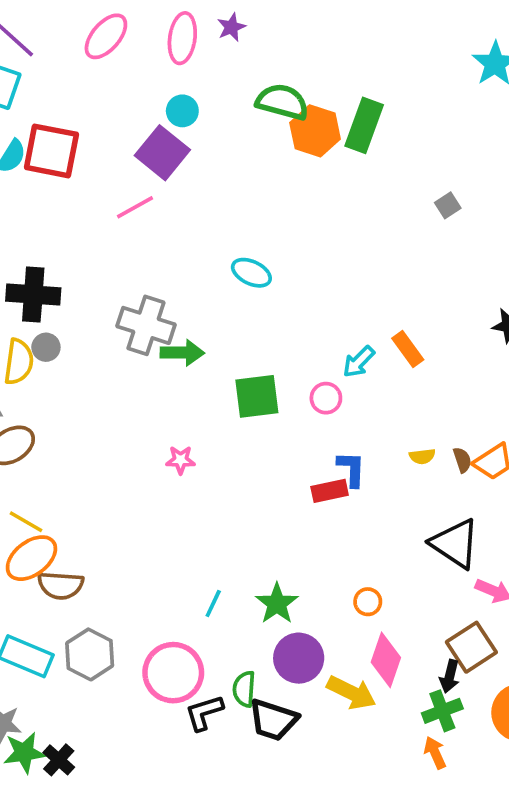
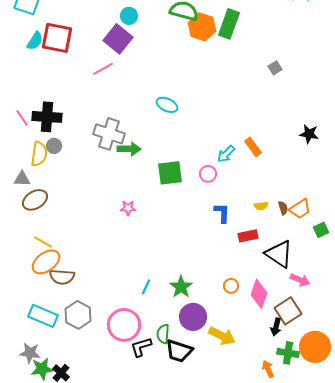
red rectangle: (330, 491) -> (248, 236), moved
pink diamond: (386, 660) -> (259, 294), moved
green cross: (442, 711) -> (288, 353), moved, turned 30

